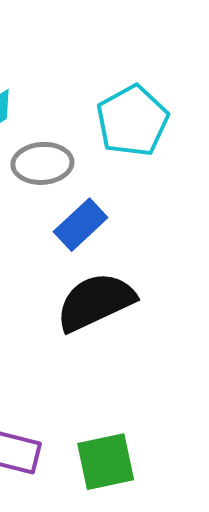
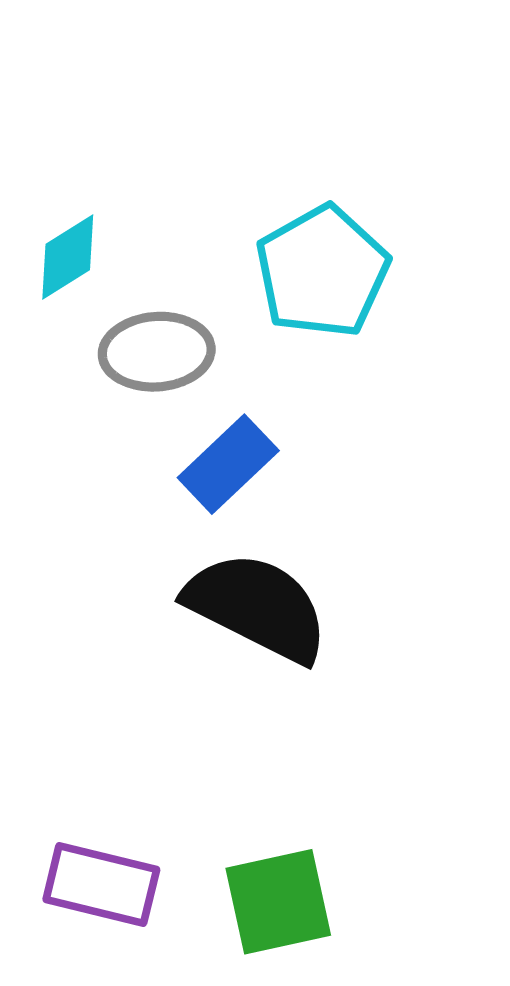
black semicircle: (96, 302) -> (257, 607), turned 52

